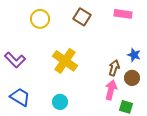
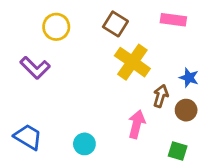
purple L-shape: (15, 60) -> (35, 68), moved
yellow cross: (65, 61) -> (132, 62), moved
pink arrow: (111, 90) -> (137, 124), moved

